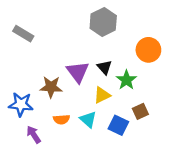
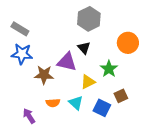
black triangle: (104, 67) -> (84, 48), moved
purple triangle: (78, 72) -> (67, 62), turned -40
blue star: (21, 104) -> (22, 54), moved

